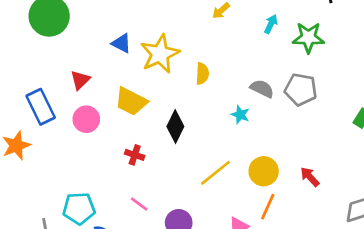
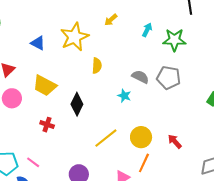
yellow star: (160, 54) -> (74, 37), moved
pink line: (139, 204) -> (33, 162), moved

